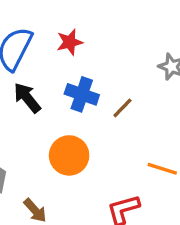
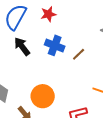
orange circle: (69, 155) -> (43, 96), moved

